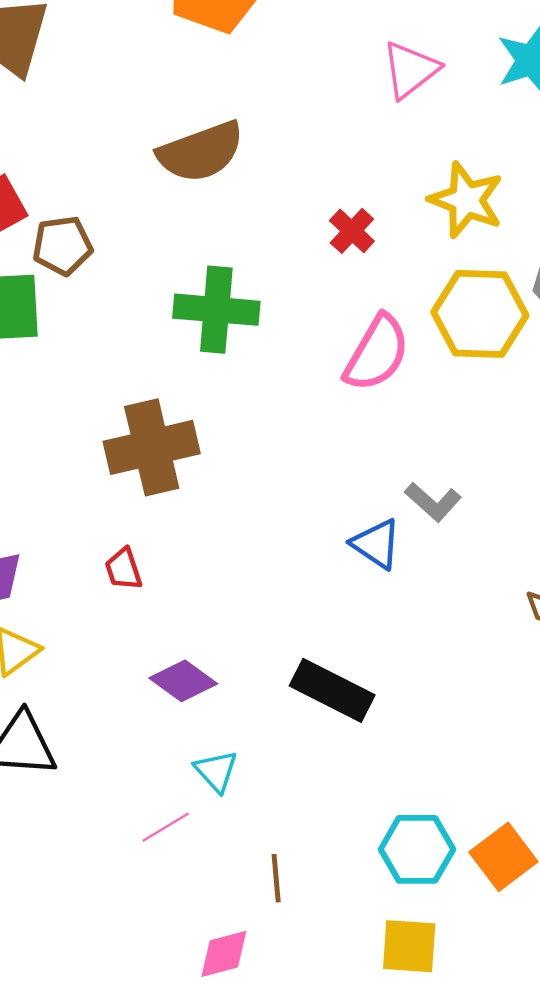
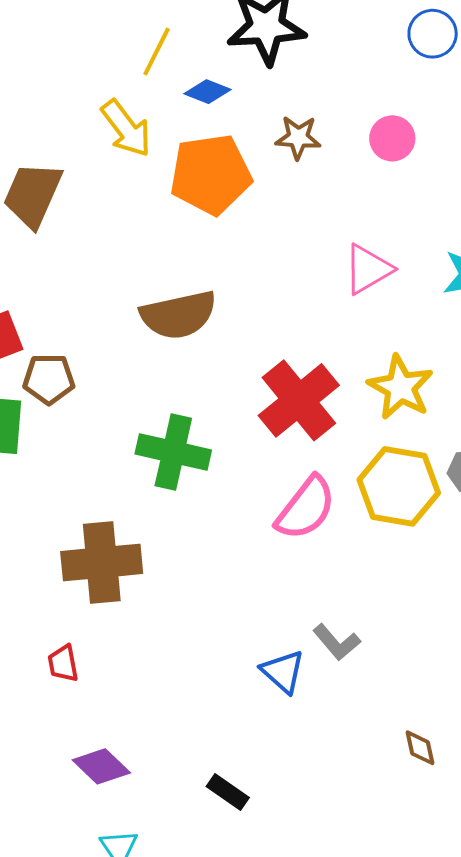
red cross: (352, 231) -> (299, 400), size x2.0
black rectangle: (332, 690) -> (228, 792), size x0.6

